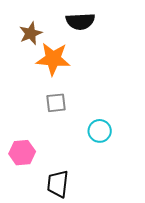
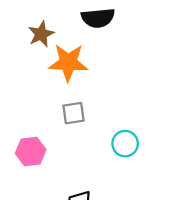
pink hexagon: (22, 153) -> (31, 152), moved

